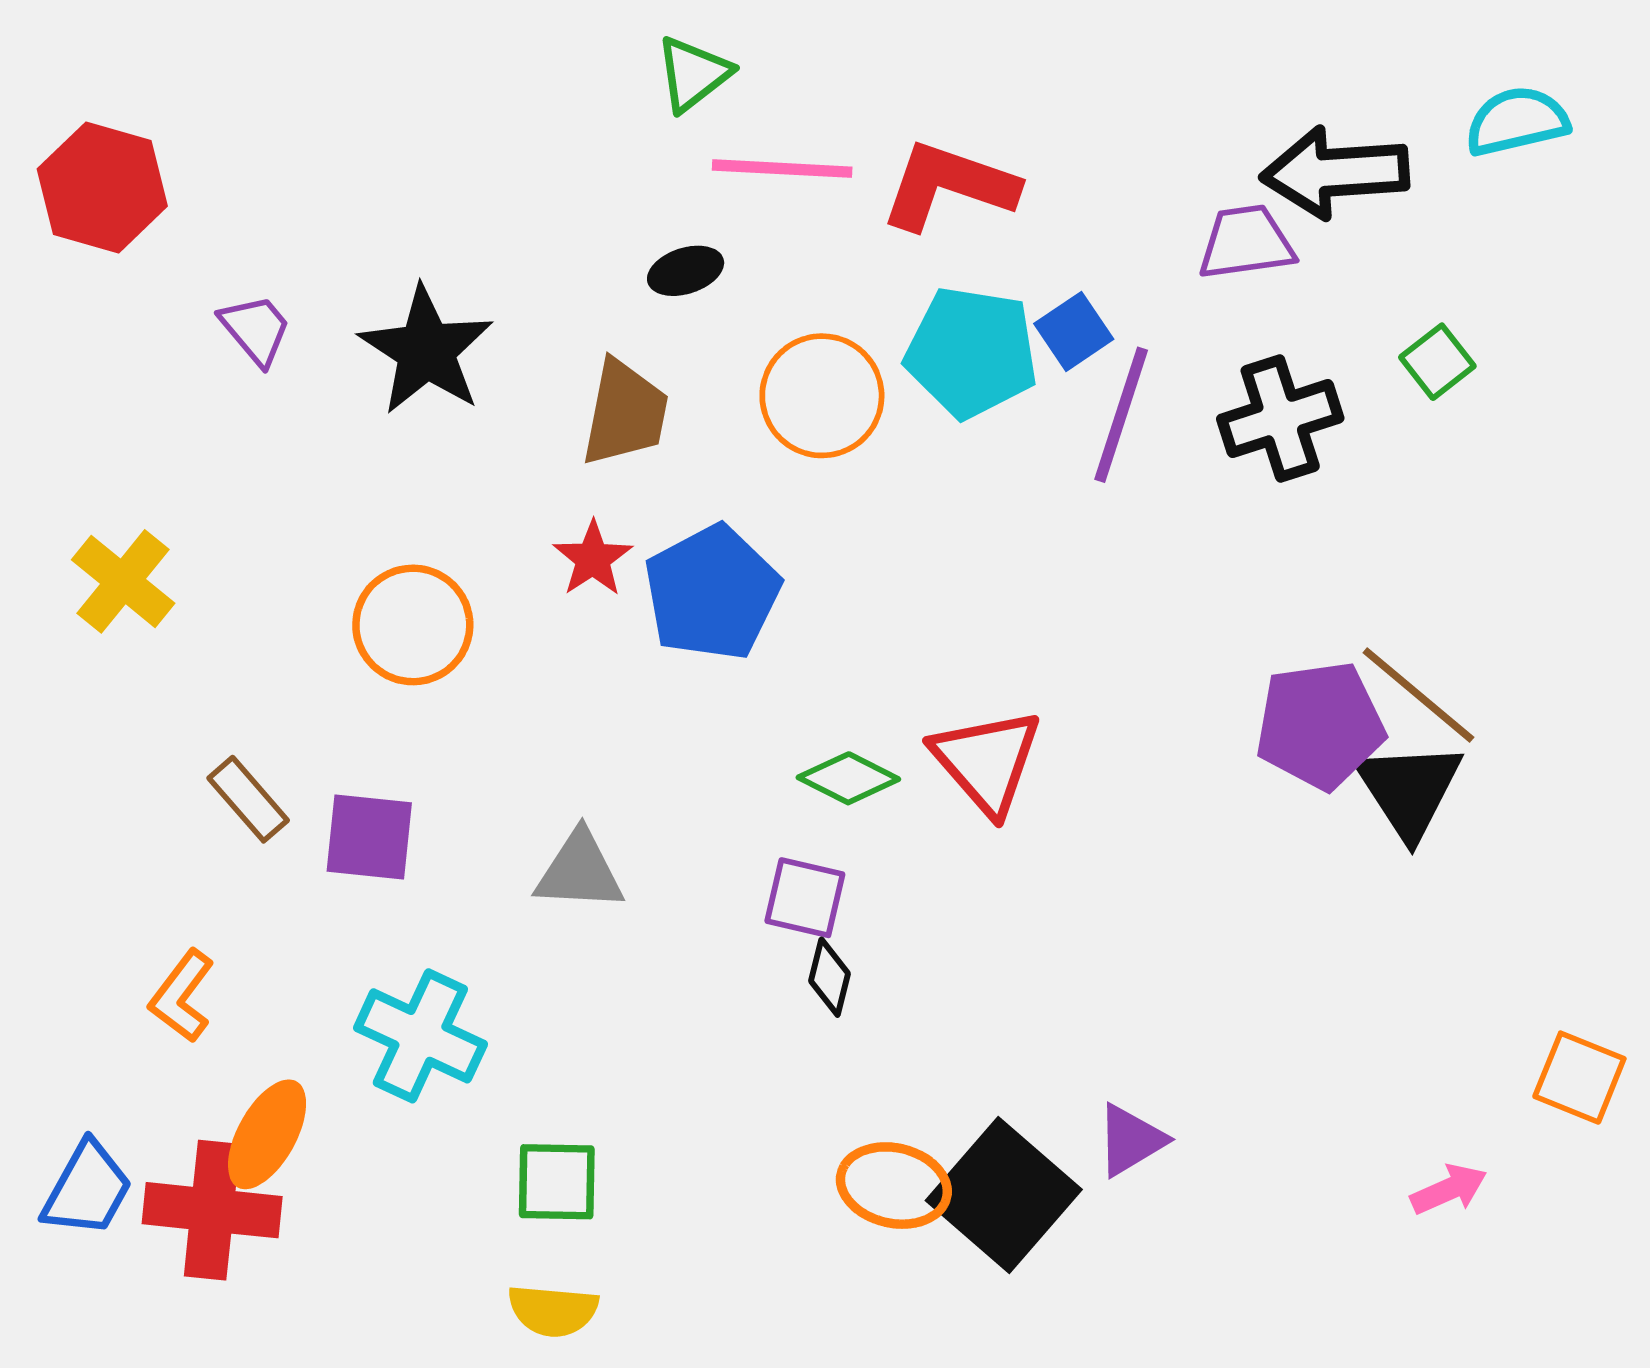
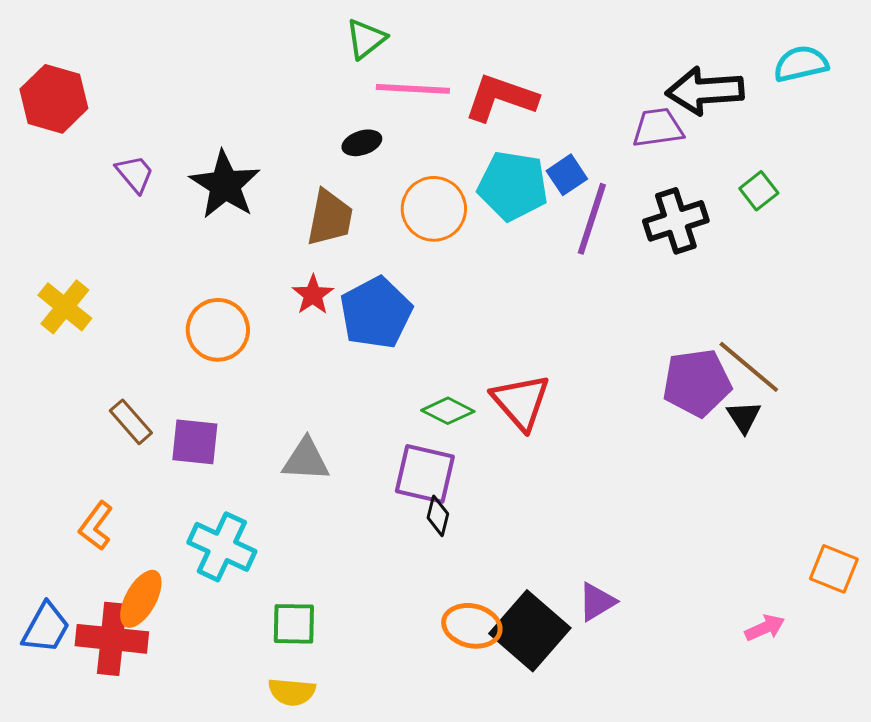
black triangle: (1409, 790) -> (744, 417), size x0.6
purple square: (805, 898) -> (425, 474), size x1.4

